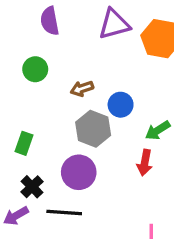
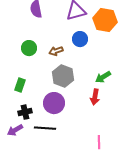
green circle: (35, 69) -> (29, 48), moved
blue circle: (121, 105) -> (80, 39), moved
black cross: (32, 187) -> (25, 112), turned 32

